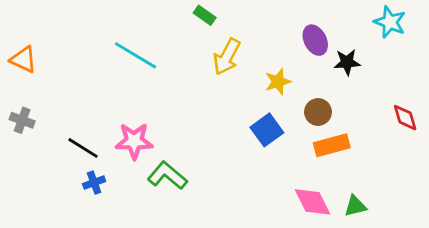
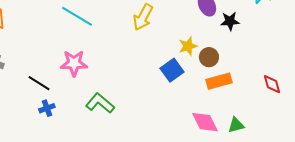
yellow star: (278, 82) -> (188, 46), moved
red diamond: (405, 118) -> (272, 84), moved
pink star: (134, 141) -> (74, 63), moved

